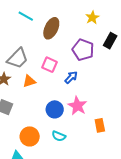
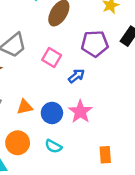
purple pentagon: (83, 50) -> (95, 44), turned -30
orange triangle: (29, 81) -> (25, 107), moved
orange rectangle: (100, 125) -> (105, 155), moved

